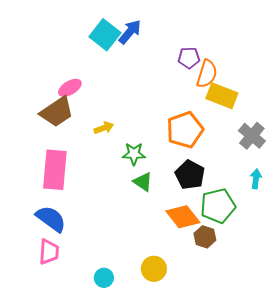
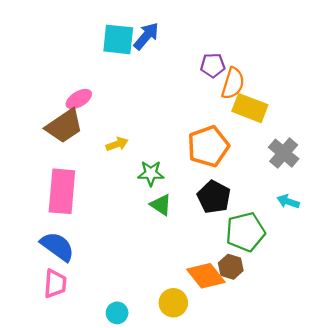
cyan square: (105, 35) -> (118, 39), turned -32
cyan arrow: (256, 179) -> (288, 201), turned -78
orange diamond: (183, 217) -> (206, 276), moved

